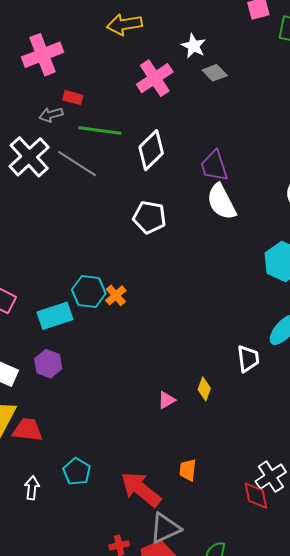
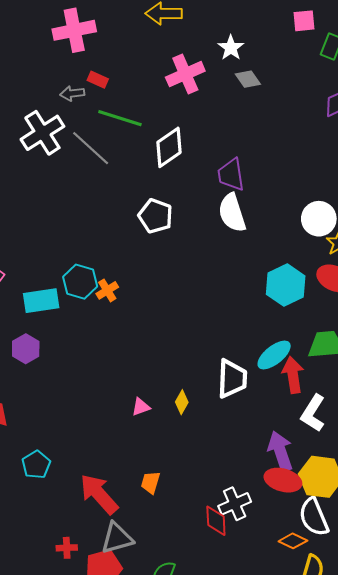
white trapezoid: (248, 359) -> (232, 379), size x1.4

